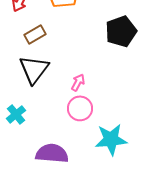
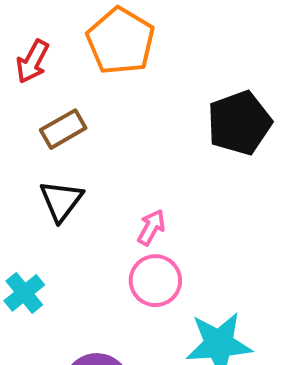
black triangle: (34, 69) -> (61, 201), size x0.7

